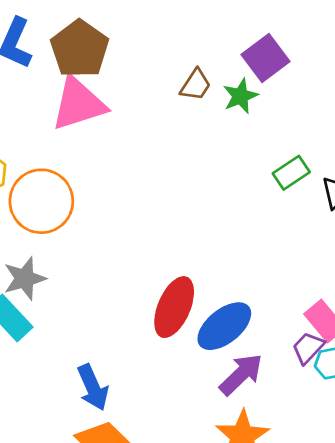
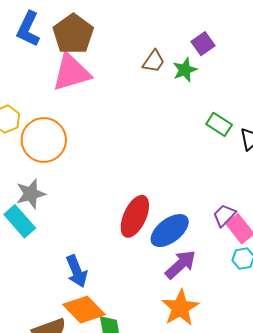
purple square: (265, 58) -> (203, 44), size x0.7
green rectangle: (291, 173) -> (219, 124), turned 65
purple trapezoid: (308, 348) -> (224, 215), moved

